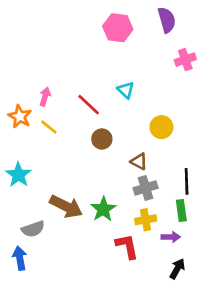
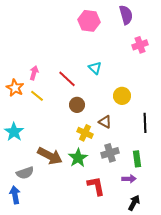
black line: (187, 181) -> (145, 123), moved
gray cross: (146, 188) -> (110, 153), moved
yellow cross: (146, 220) -> (85, 133), moved, turned 35

